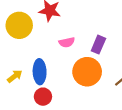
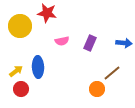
orange circle: (87, 72) -> (97, 89), moved, size x0.6
red circle: (43, 97) -> (21, 89), moved

